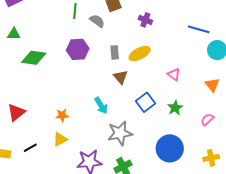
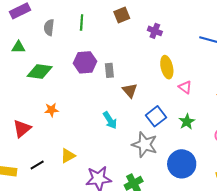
gray semicircle: (97, 21) -> (49, 27), moved, turned -119
gray rectangle: (115, 52) -> (109, 70), moved
yellow ellipse: (140, 54) -> (167, 67), moved, turned -75
orange star: (62, 115) -> (51, 110), moved
gray star: (120, 133) -> (145, 145), moved, turned 30

